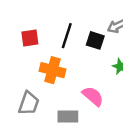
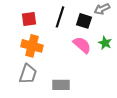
orange cross: (52, 70) -> (32, 46), moved
pink semicircle: (93, 96) -> (82, 45), moved

